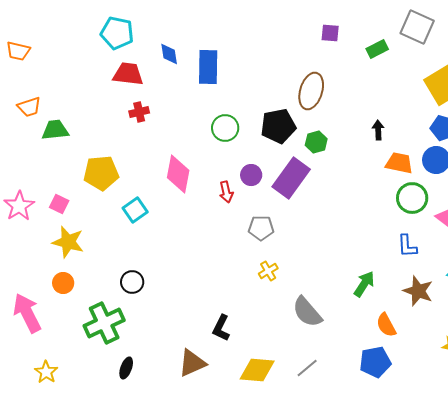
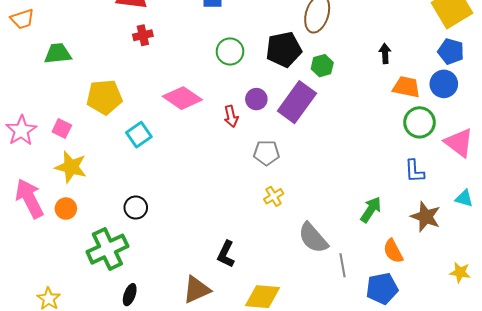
orange trapezoid: (29, 107) -> (22, 19), moved
pink diamond: (178, 174) -> (182, 98), turned -66
pink arrow: (27, 313) -> (29, 198), moved
gray line: (307, 368) -> (342, 265), moved, turned -60

